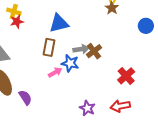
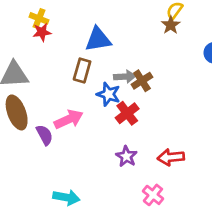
pink arrow: (55, 72) -> (69, 119), moved, size x1.5
red cross: (126, 76) -> (127, 113), moved

